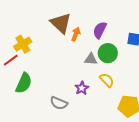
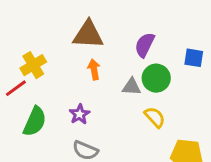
brown triangle: (61, 23) -> (88, 35), turned -40
orange arrow: (76, 34) -> (94, 69), moved, turned -32
purple star: (82, 88) -> (80, 114), moved

